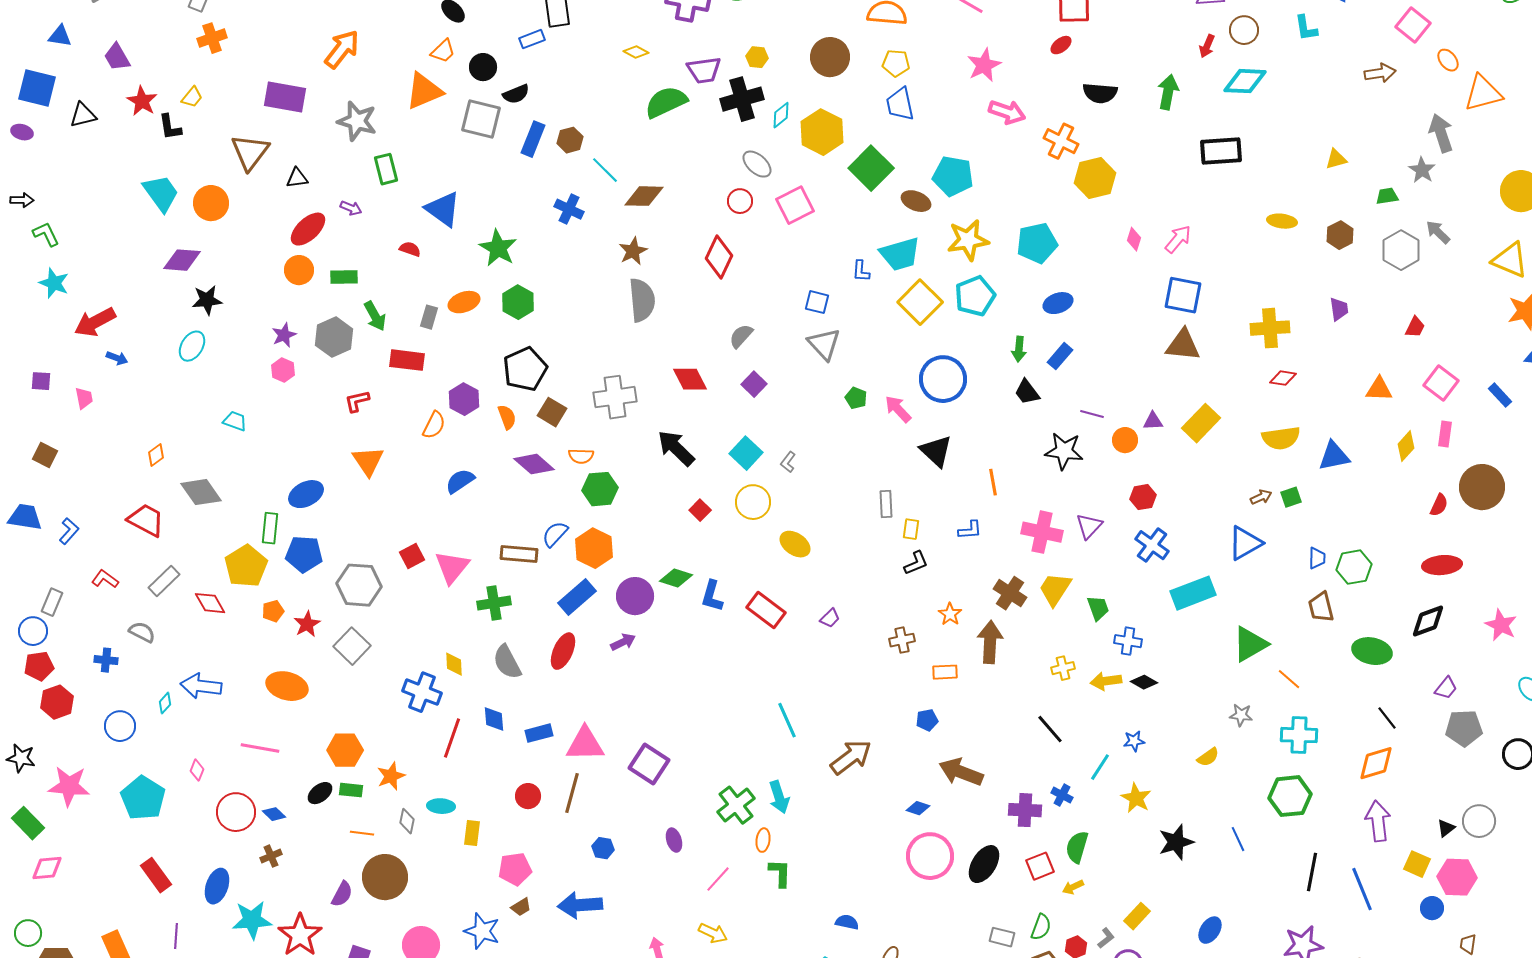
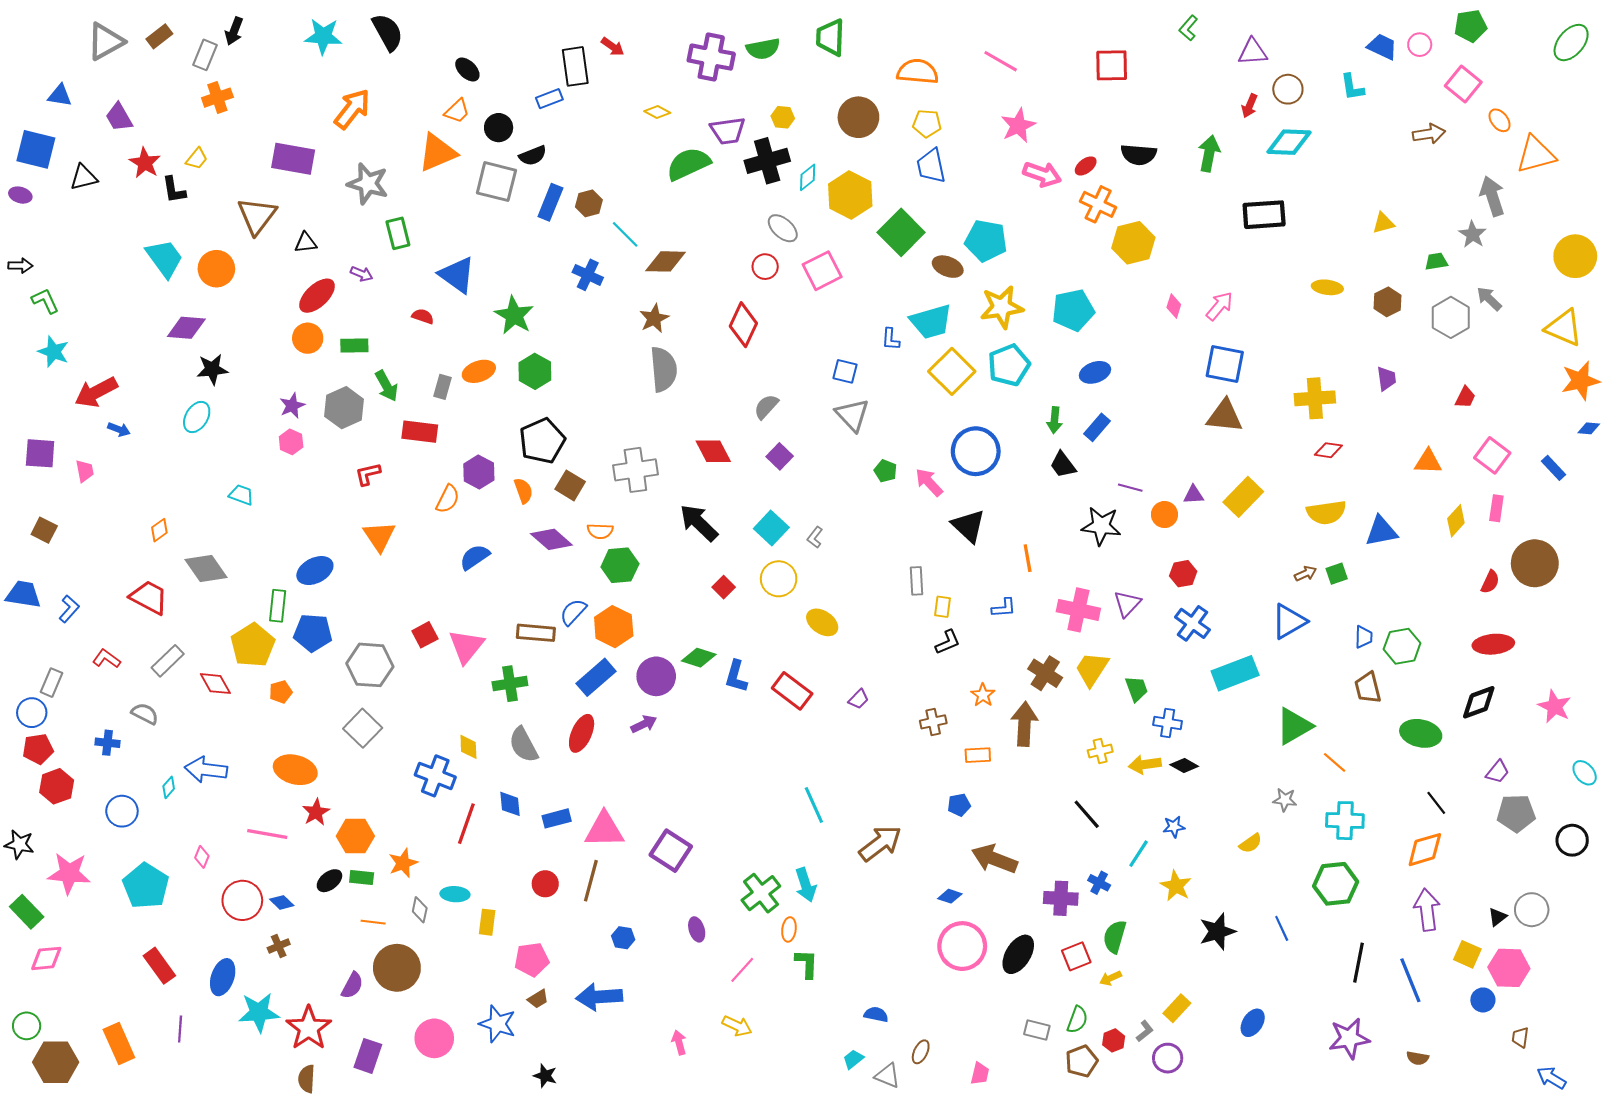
red ellipse: (1061, 45) -> (1086, 166), moved
purple square: (41, 381) -> (40, 453), size x1.5
red star: (307, 624) -> (316, 812), moved

